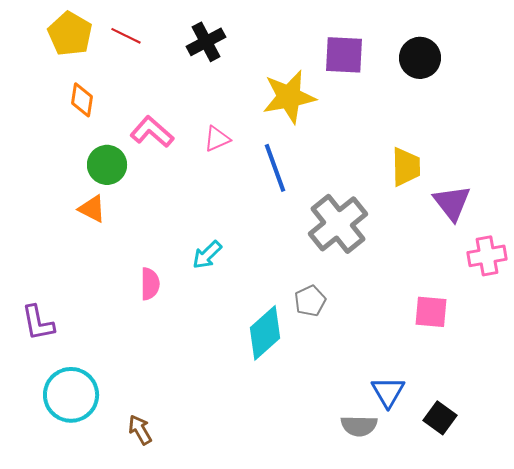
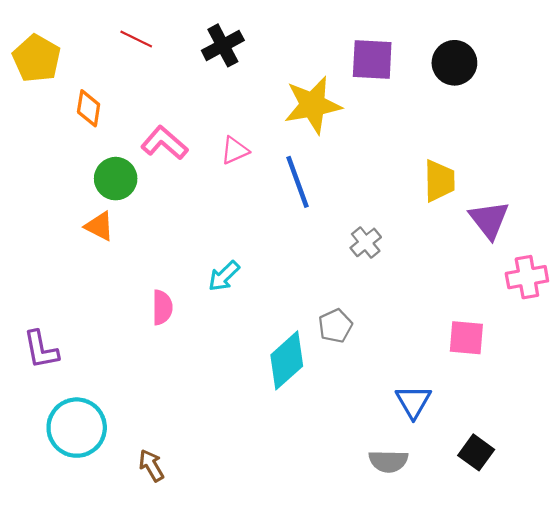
yellow pentagon: (70, 34) -> (37, 58), moved
gray cross: (338, 224) -> (366, 242), size x0.5
blue triangle: (388, 392) -> (413, 402), moved

